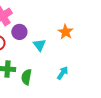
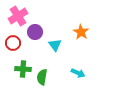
cyan arrow: (63, 73) -> (78, 73), turned 80

